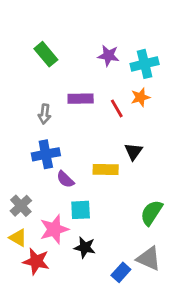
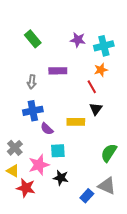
red line: (117, 108) -> (92, 87), moved

